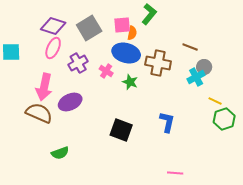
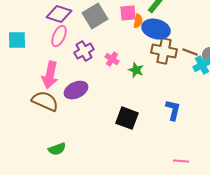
brown line: (190, 47) -> (190, 52), moved
blue ellipse: (126, 53) -> (156, 29), moved
green semicircle: (60, 153) -> (57, 149), moved

